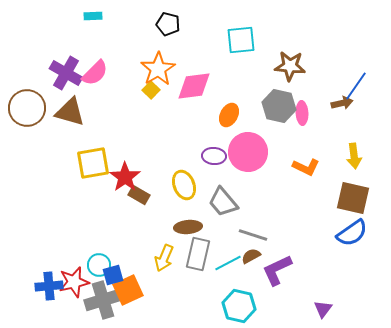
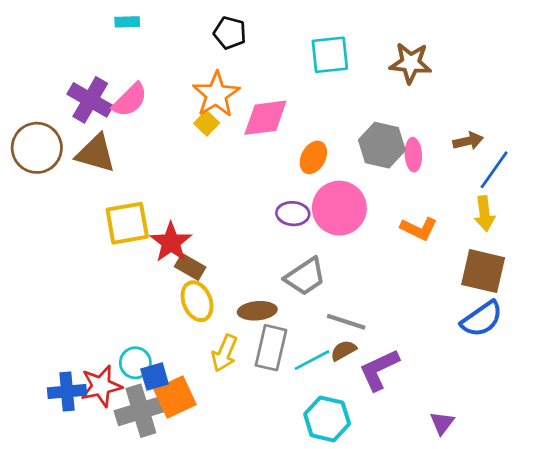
brown star: (290, 66) -> (411, 63), moved
blue line: (356, 86) -> (494, 170), moved
yellow ellipse: (184, 185) -> (197, 301), moved
gray trapezoid: (223, 202) -> (305, 277), turned -84

